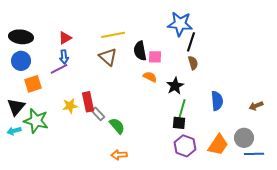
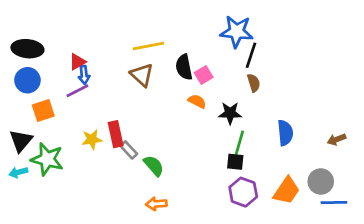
red triangle: (65, 38) -> (77, 62), moved
pink square: (155, 57) -> (204, 75), turned -32
black star: (175, 86) -> (230, 113), turned 30

